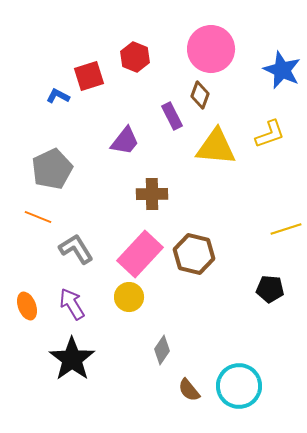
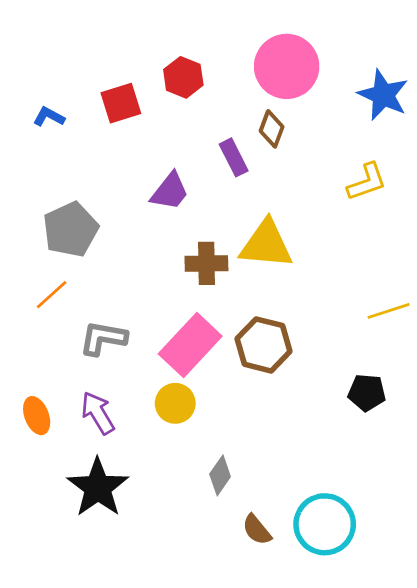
blue L-shape: (58, 96) -> (49, 117), moved
yellow triangle: (216, 147) -> (266, 244), moved
orange line: (38, 217) -> (52, 295), turned -64
gray L-shape: (76, 249) -> (103, 338), turned -48

